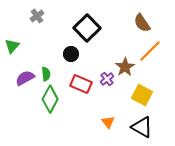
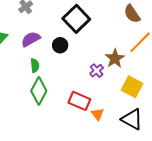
purple semicircle: (25, 78) -> (31, 39), moved
red rectangle: (81, 84) -> (79, 101), moved

